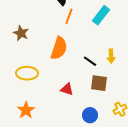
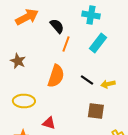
yellow arrow: (111, 56) -> (108, 84), turned 80
black line: (90, 61) -> (87, 80), moved
red triangle: (67, 89) -> (49, 123), moved

